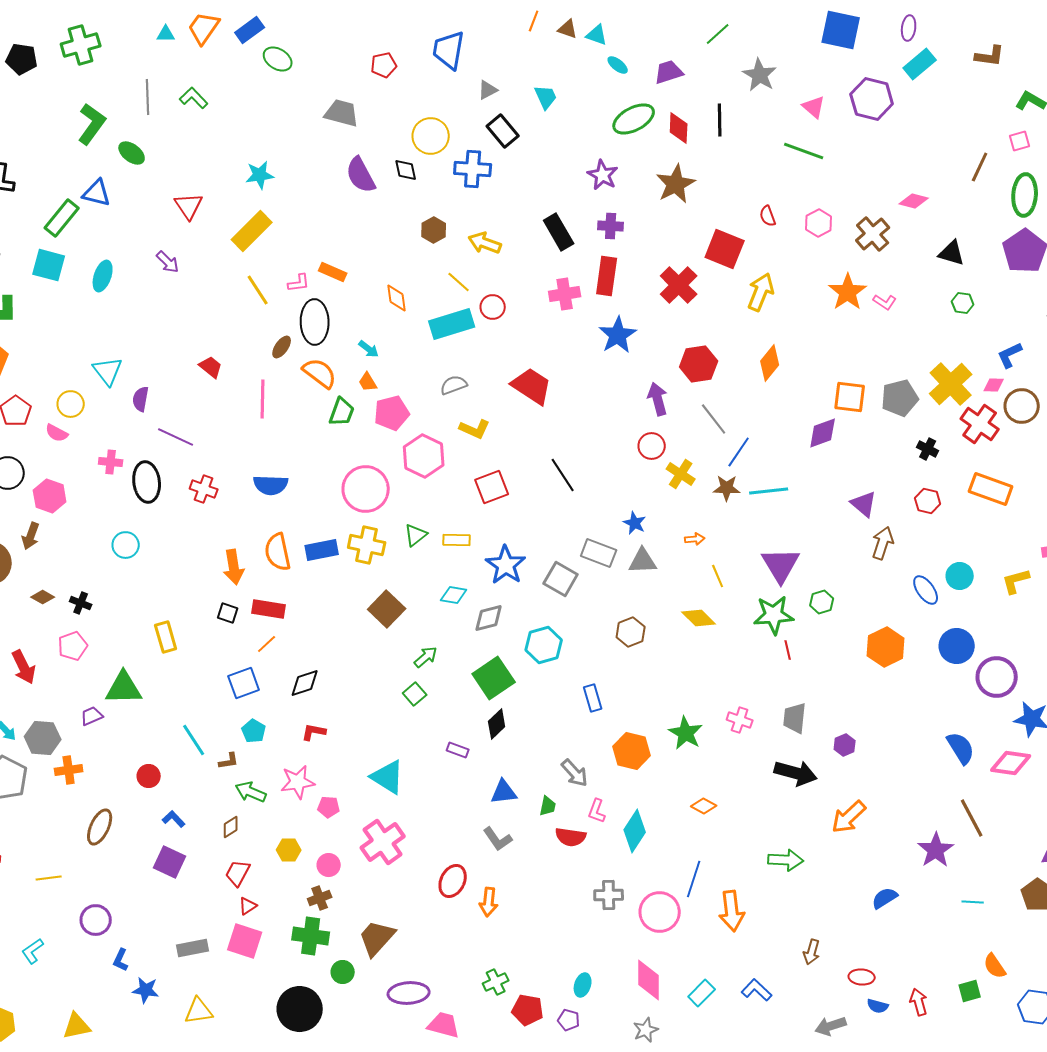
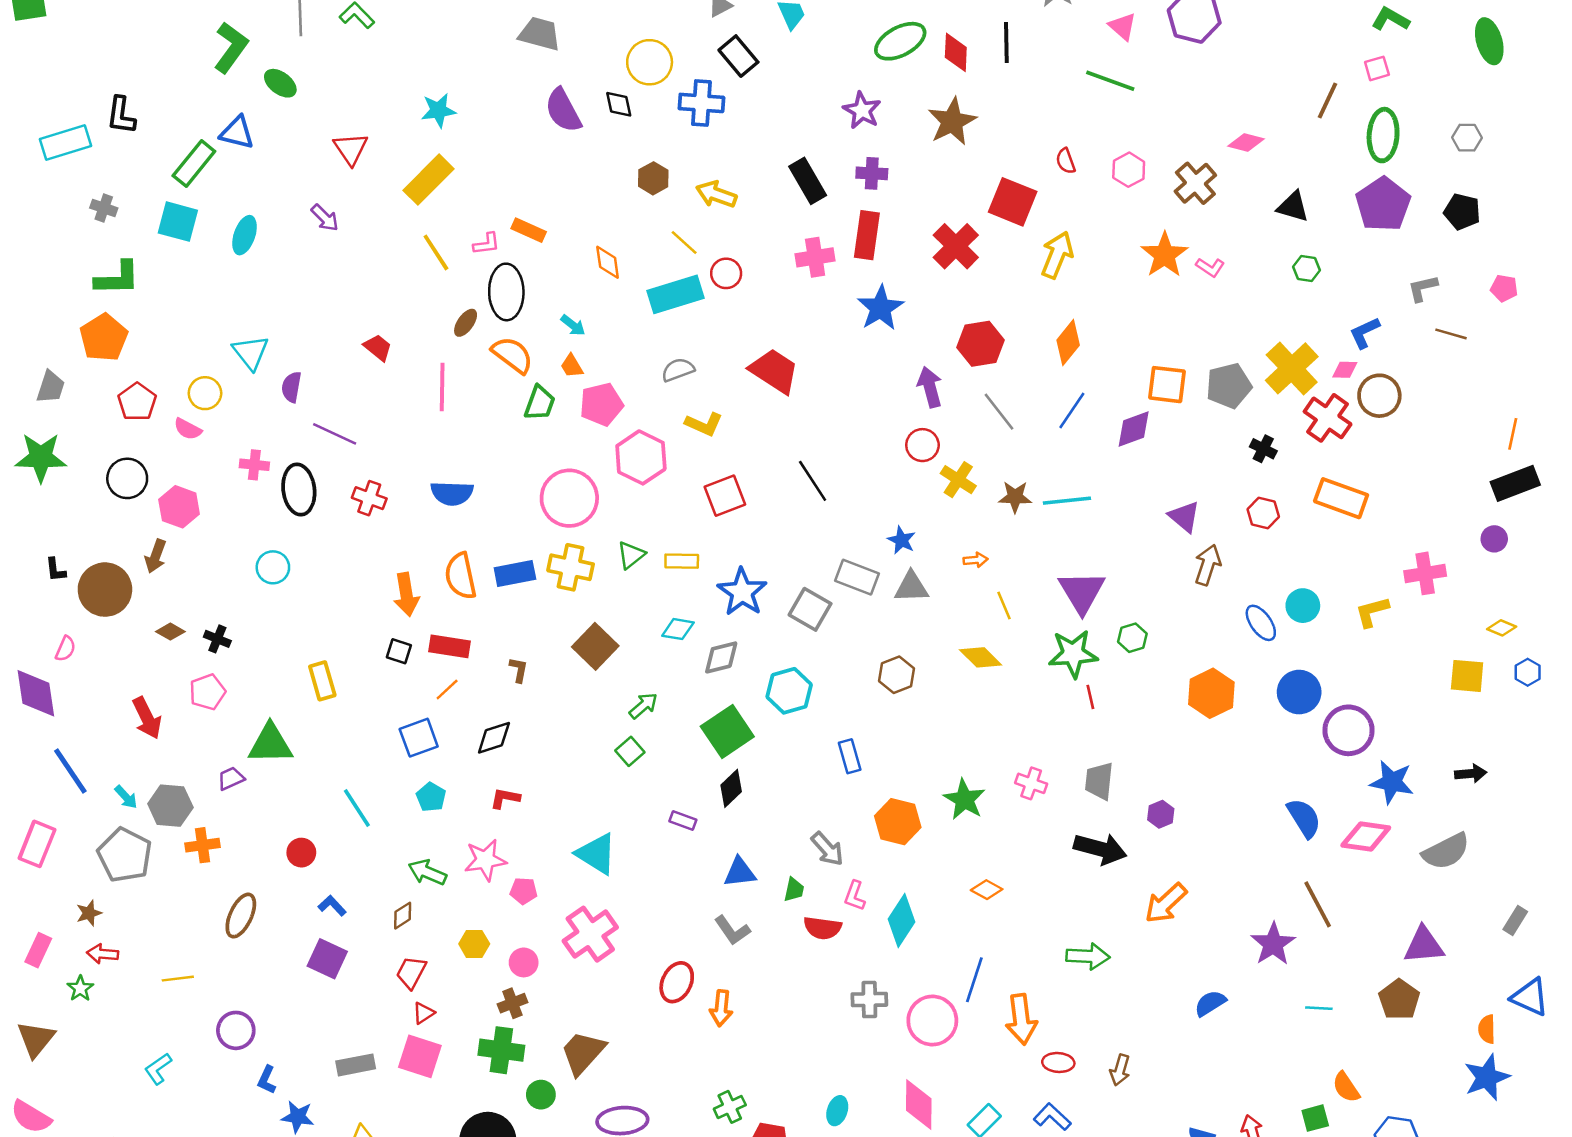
blue line: (739, 452) -> (1072, 410), moved
brown L-shape: (229, 761) -> (519, 670), moved, turned -70
red ellipse: (862, 977) -> (1058, 1062), moved

